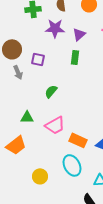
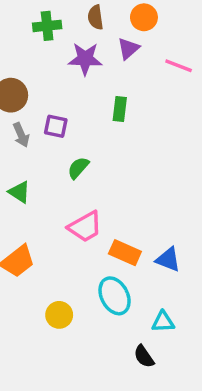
purple triangle: (79, 34) -> (128, 48), moved
purple square: (38, 59) -> (56, 126), moved
green triangle: (27, 117) -> (19, 192), moved, turned 32

